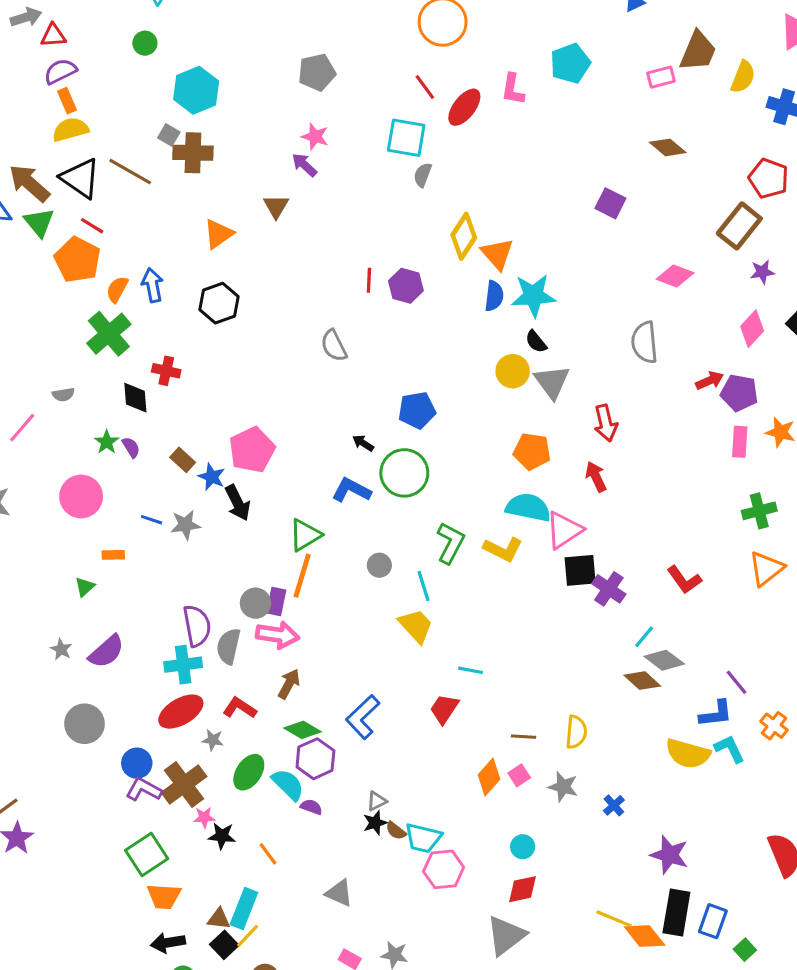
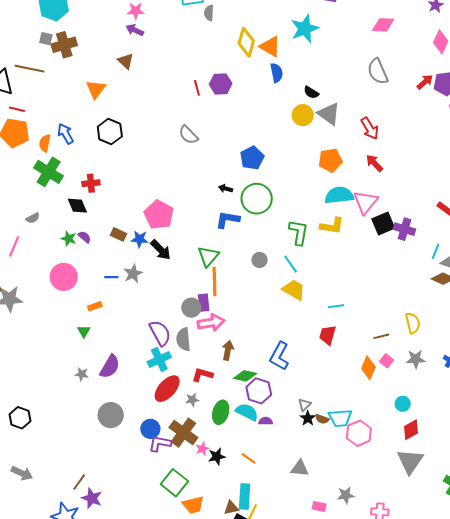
cyan star: (534, 296) -> (305, 29), moved

